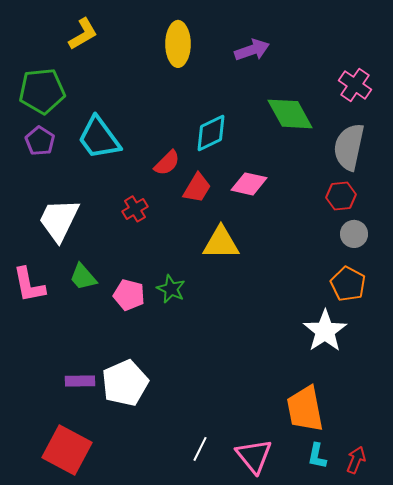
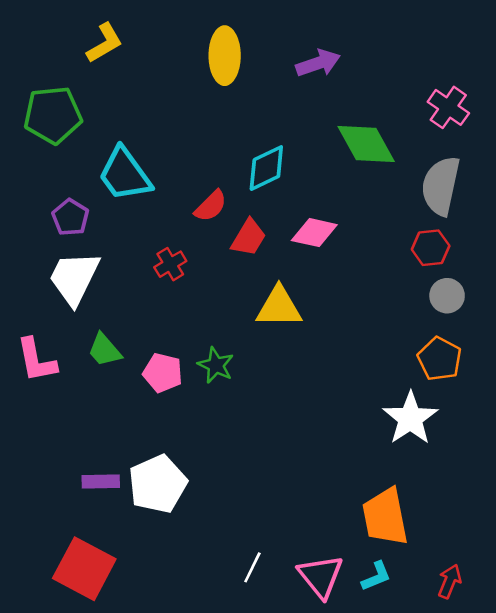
purple pentagon: (40, 141) -> (70, 217), moved
cyan L-shape: (317, 456) -> (376, 576), moved, turned -124

